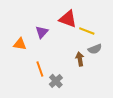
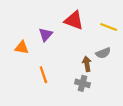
yellow line: (87, 31) -> (109, 27), moved
gray cross: (56, 81) -> (83, 83), moved, turned -32

